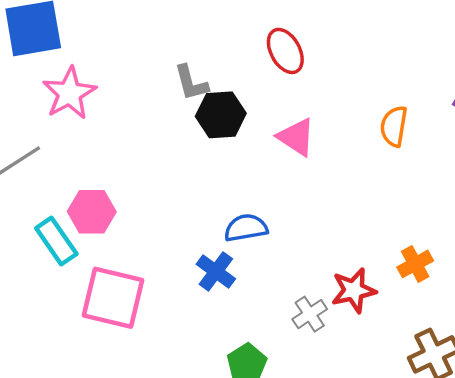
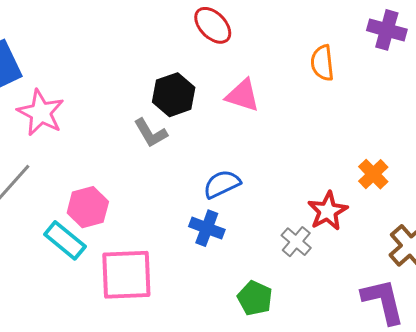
gray L-shape: (191, 83) -> (151, 133), moved

